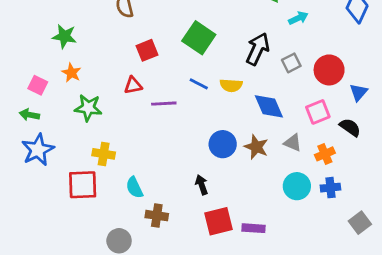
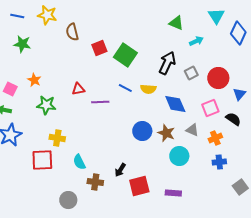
green star: (64, 36) -> (22, 44), moved
red square: (147, 50) -> (99, 48), moved
black arrow: (202, 185) -> (120, 170), moved, turned -128
cyan circle: (297, 186) -> (179, 156), moved
purple rectangle: (253, 228) -> (173, 193), moved

